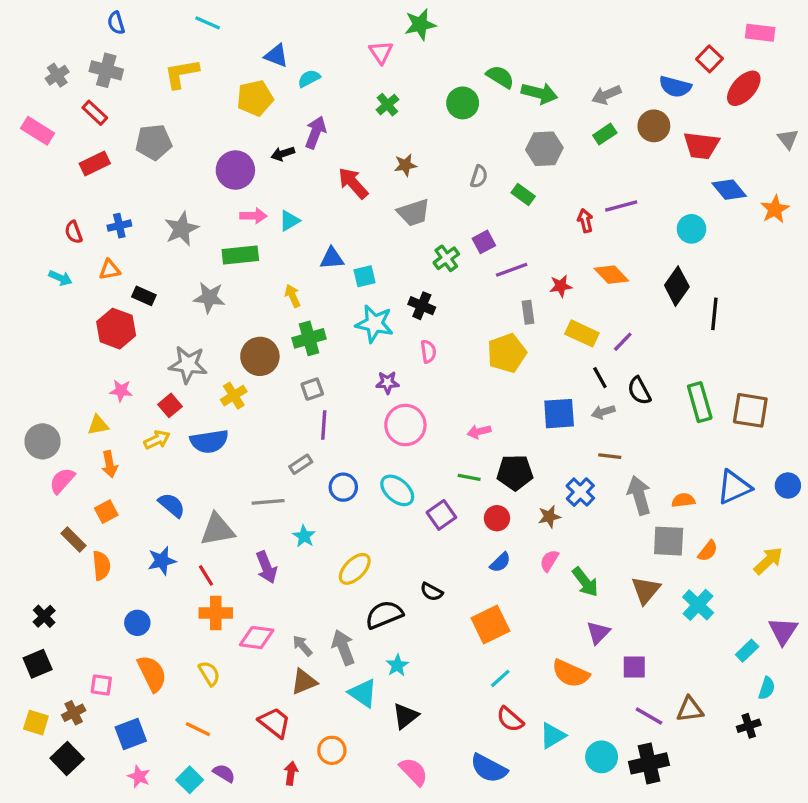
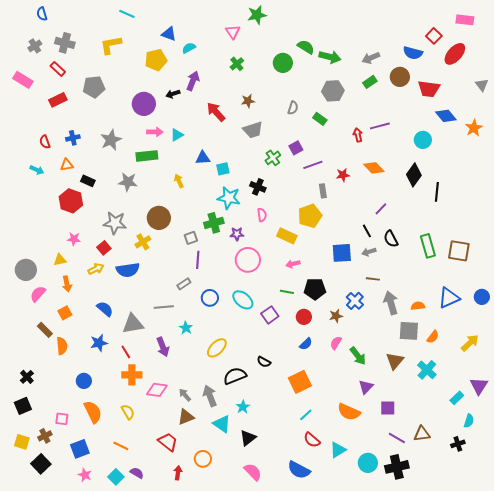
blue semicircle: (116, 23) -> (42, 14), moved
yellow rectangle: (582, 333) -> (287, 236), moved
green cross: (309, 338) -> (214, 223), moved

